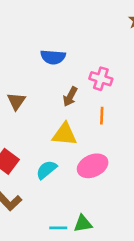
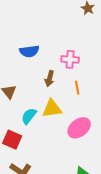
cyan semicircle: (46, 170) -> (29, 116), moved

